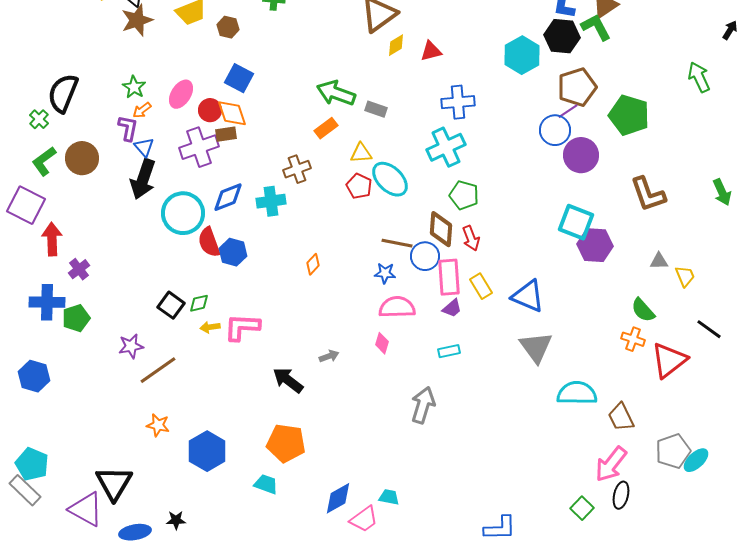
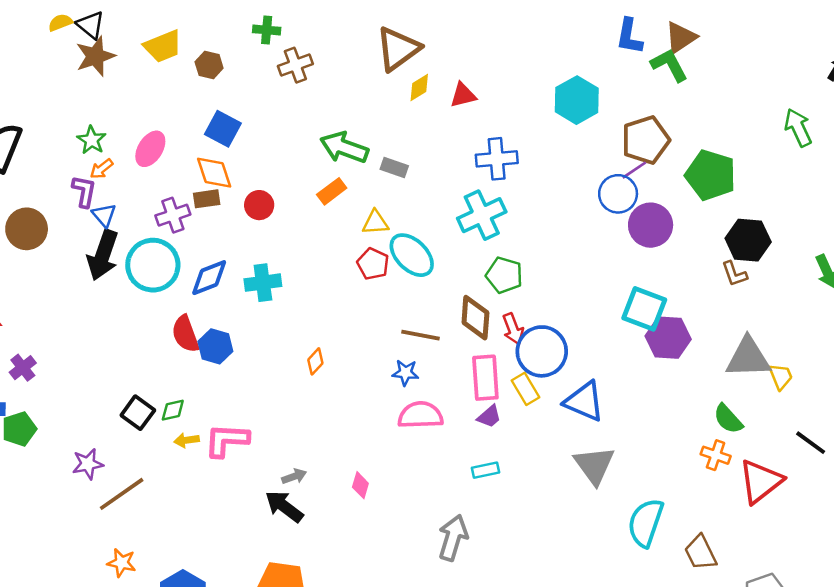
black hexagon: (562, 36) -> (748, 240), moved
red circle: (210, 110) -> (259, 205), moved
purple cross: (199, 147) -> (173, 215), size x0.7
brown cross: (297, 169) -> (295, 65), moved
brown L-shape: (648, 194) -> (734, 274), size x0.6
cyan circle: (183, 213) -> (153, 265), moved
blue circle: (425, 256) -> (542, 351), moved, size x1.4
gray triangle: (659, 261) -> (748, 358), size x2.0
pink diamond: (382, 343) -> (360, 485), moved
gray arrow: (329, 356) -> (294, 476), moved
cyan semicircle: (577, 393) -> (646, 523), turned -72

